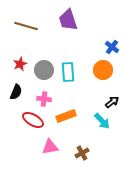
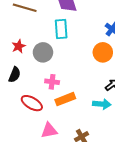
cyan rectangle: (68, 72) -> (61, 29), moved
pink cross: (44, 99) -> (52, 82), moved
cyan arrow: (102, 121) -> (102, 104), turned -42

